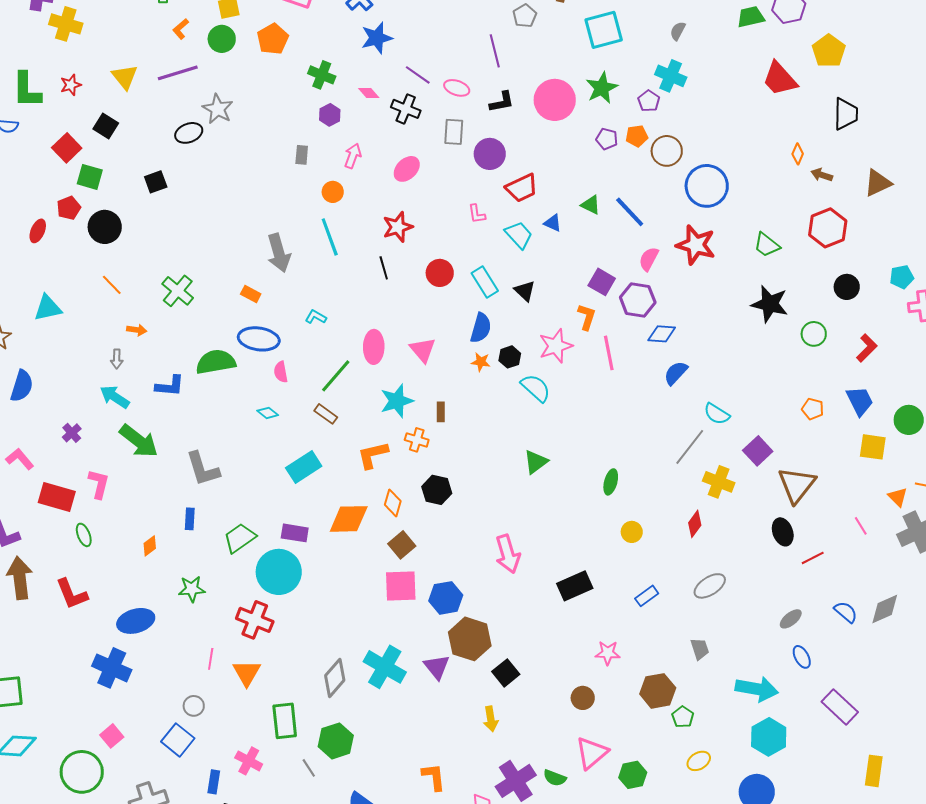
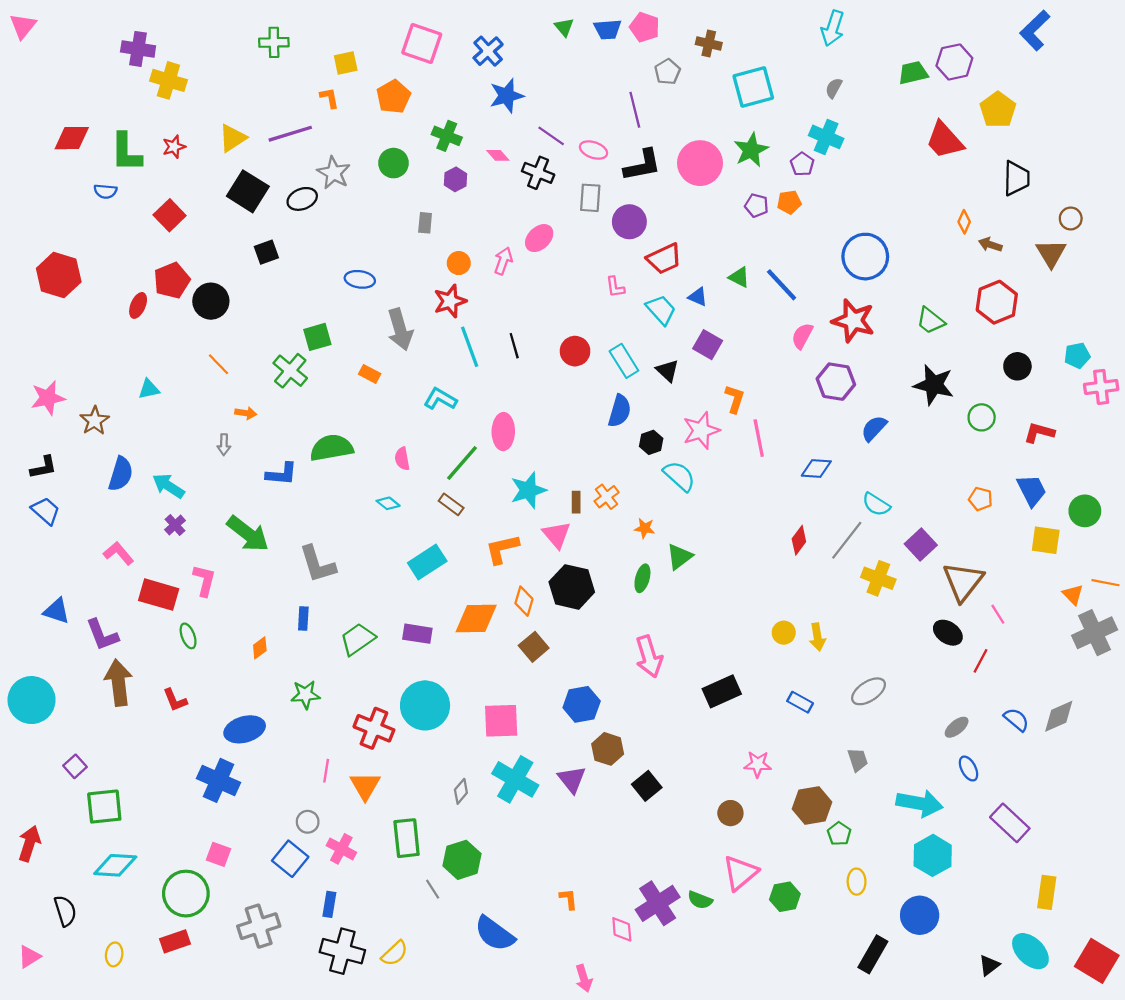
orange L-shape: (181, 29) -> (329, 98), moved, turned 120
green circle: (222, 39) -> (393, 163), moved
yellow triangle: (125, 77) -> (233, 138), turned 36
black L-shape: (502, 102) -> (642, 165), size x1.4
black square: (106, 126) -> (248, 191), moved, size x1.5
brown circle: (667, 151) -> (1071, 218), moved, size x0.7
pink arrow: (353, 156) -> (503, 261), moved
green square: (90, 177) -> (317, 337), moved, turned -32
brown triangle: (878, 183) -> (1051, 253), turned -36
red pentagon: (69, 208) -> (172, 280), size x1.4
red star: (398, 227) -> (450, 301), moved
cyan line: (330, 237) -> (470, 347), moved
purple square: (602, 282) -> (708, 345), moved
purple hexagon: (638, 300) -> (836, 382), moved
cyan triangle: (48, 308) -> (149, 389), size x0.7
cyan L-shape: (316, 317) -> (440, 399), size x1.4
blue diamond: (662, 334) -> (816, 468), moved
blue ellipse: (259, 339) -> (360, 279), moved, size x0.7
red L-shape: (867, 348) -> (1039, 433), turned -120
pink triangle: (423, 350) -> (557, 535), moved
orange star: (481, 362) -> (645, 528), moved
blue semicircle: (676, 373) -> (874, 428), moved
cyan arrow: (115, 397) -> (168, 486), moved
orange cross: (417, 440) -> (607, 497), moved, turned 35
green ellipse: (611, 482) -> (642, 578), moved
black hexagon: (437, 490) -> (572, 587), size x1.4
red diamond: (695, 524) -> (799, 540), moved
pink line: (861, 526) -> (998, 614), moved
black ellipse: (783, 532) -> (948, 633), turned -36
red line: (813, 558) -> (980, 661), turned -35
cyan circle: (279, 572) -> (425, 705), moved
pink square: (401, 586) -> (501, 721), moved
red L-shape: (72, 594) -> (175, 700), size x0.7
blue rectangle: (647, 596) -> (800, 702), turned 65
brown hexagon: (470, 639) -> (608, 749), size x0.7
gray diamond: (335, 678) -> (461, 791), size x0.6
yellow arrow: (491, 719) -> (817, 637), moved
pink square: (112, 736) -> (218, 854), turned -30
pink cross: (249, 761) -> (341, 849), moved
yellow ellipse: (699, 761) -> (857, 882), turned -60
orange L-shape: (434, 777) -> (569, 899), size x0.7

